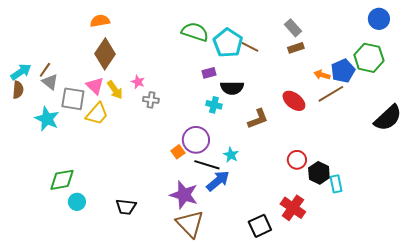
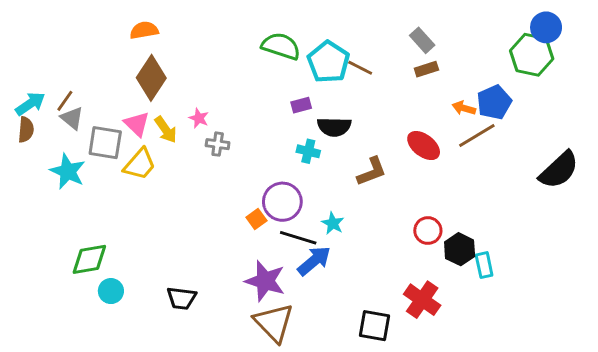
green hexagon: (369, 58) -> (532, 55), moved
black square: (260, 226) -> (375, 326), turned 35

